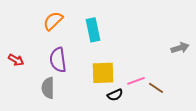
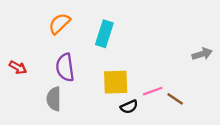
cyan rectangle: (93, 30) -> (104, 34), turned 30

